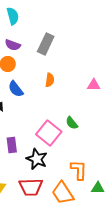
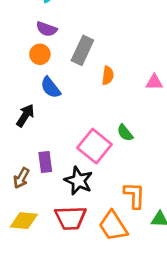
gray rectangle: (46, 44) -> (82, 50), moved
orange semicircle: (50, 80) -> (108, 76), moved

